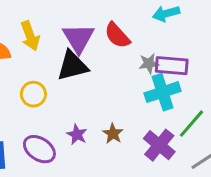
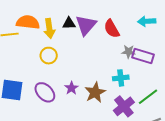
yellow arrow: (30, 36) -> (49, 28), moved
black triangle: (72, 66) -> (69, 23), moved, size x0.6
cyan cross: (163, 92) -> (121, 78), moved, size x0.7
brown star: (113, 134) -> (95, 92), size x1.5

